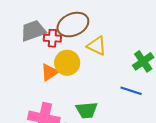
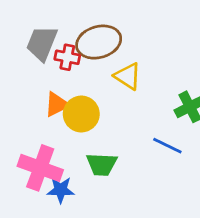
gray trapezoid: (33, 31) -> (42, 43), turned -56
yellow circle: (67, 63) -> (81, 114), moved

